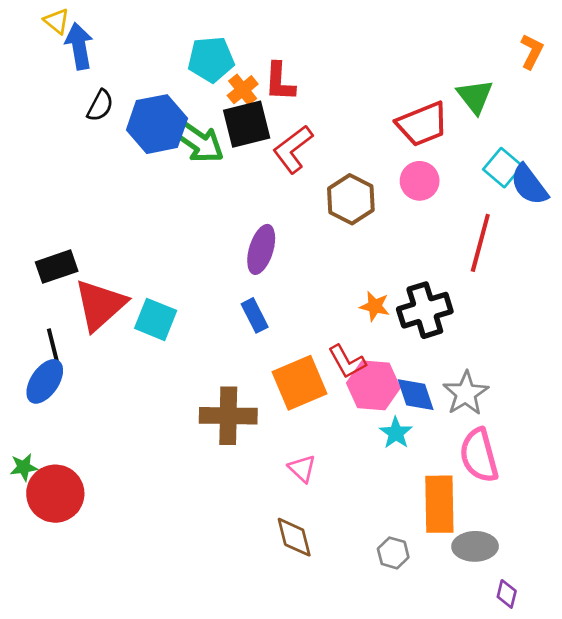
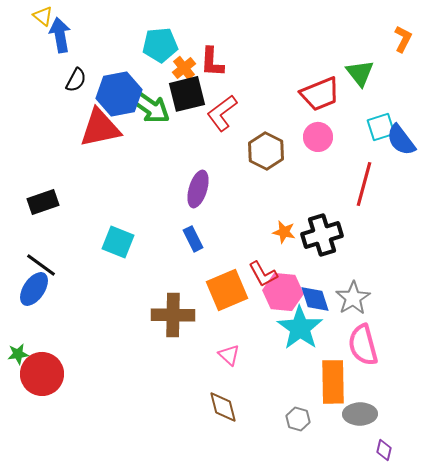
cyan square: (503, 168) -> (381, 127), turned 32
red triangle: (100, 305) -> (100, 128), moved, turned 30
black line: (54, 350) -> (41, 265), turned -40
cyan star: (396, 433) -> (300, 328), size x1.8

